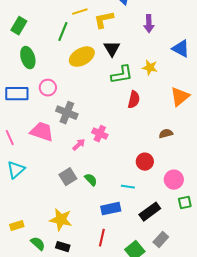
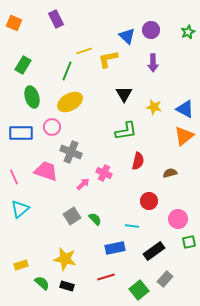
black triangle: (112, 49) -> (124, 94), moved
blue triangle: (181, 49) -> (185, 109), moved
yellow ellipse: (82, 57) -> (70, 102), moved
green L-shape: (122, 75) -> (126, 131), moved
red semicircle: (134, 100) -> (138, 161), moved
red line: (102, 238) -> (106, 277), turned 60

